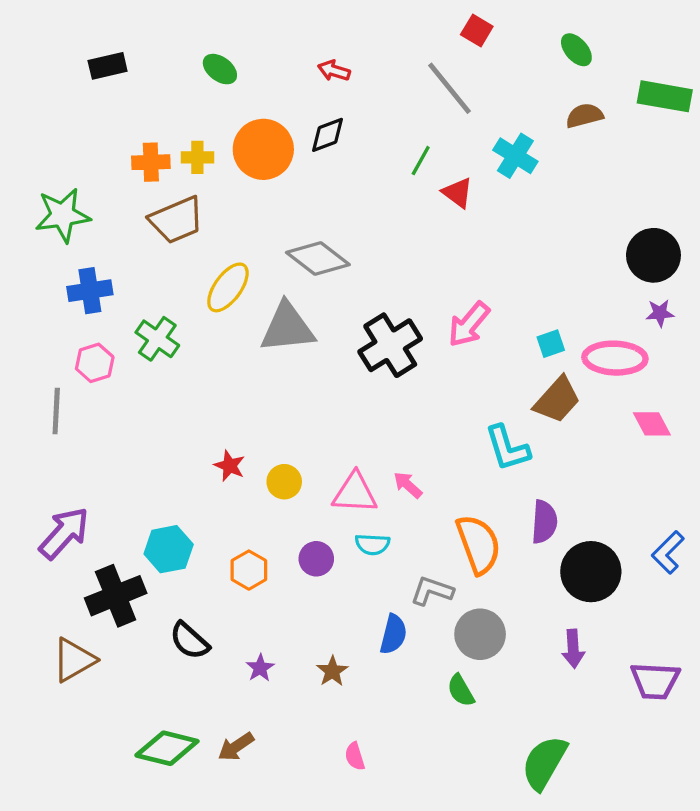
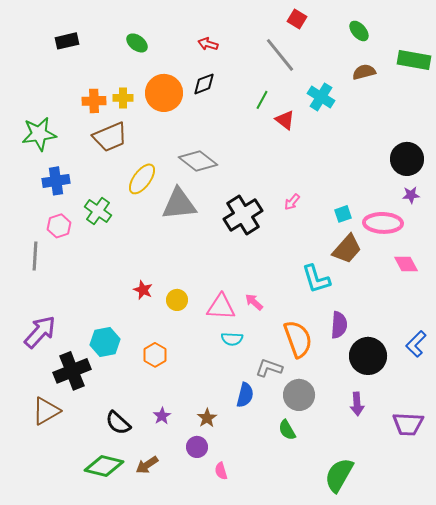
pink arrow: (469, 324) -> (292, 202), size x0.6
purple circle: (316, 559) -> (197, 447), moved
black semicircle: (189, 641) -> (118, 423), moved

